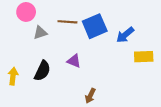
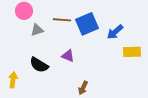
black semicircle: (42, 71) -> (39, 65), turned 96
yellow arrow: (13, 76) -> (13, 80), moved

